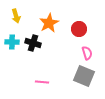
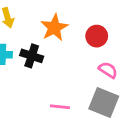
pink semicircle: (87, 53) -> (108, 70), turned -40
pink line: (42, 82) -> (60, 107), moved

